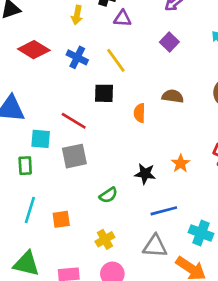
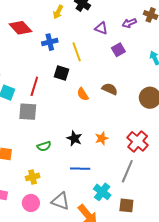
purple triangle: (122, 18) -> (101, 28), moved
blue cross: (77, 57) -> (50, 42), turned 35
orange semicircle: (140, 113) -> (83, 94), turned -48
red line: (74, 121) -> (34, 86), turned 60
gray triangle: (155, 246) -> (60, 201), moved

